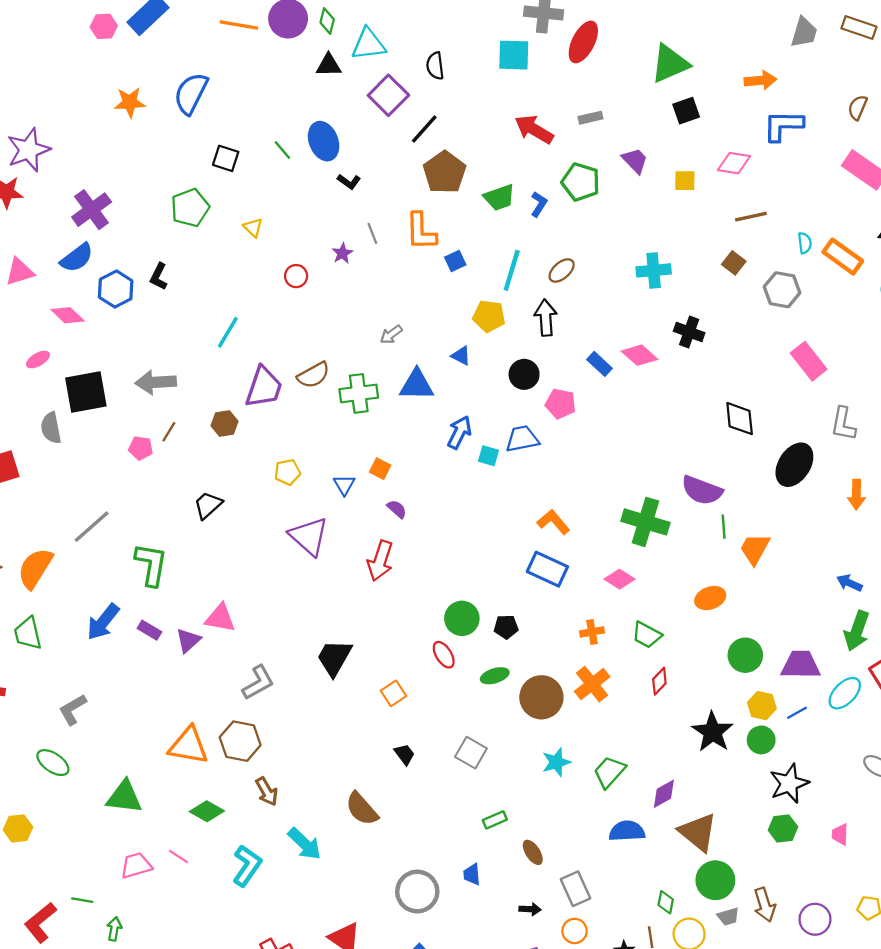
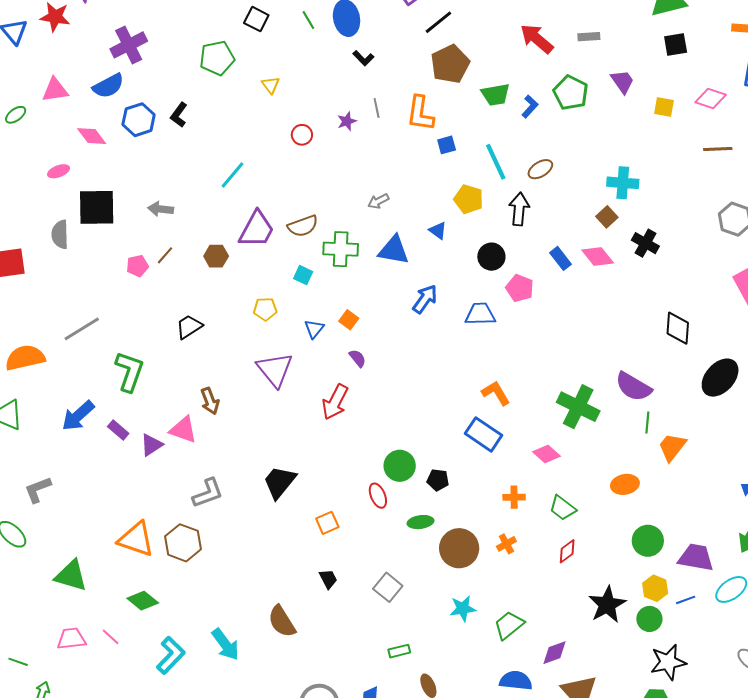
brown square: (734, 263) -> (607, 217), moved
cyan line: (512, 270) -> (496, 162), turned -51
gray arrow: (156, 382) -> (161, 209), size x0.7
pink pentagon: (141, 448) -> (137, 266), turned -30
cyan square: (489, 456) -> (303, 275), moved
orange semicircle: (35, 568) -> (25, 358), turned 36
orange cross: (592, 684) -> (506, 544), size x0.6
brown arrow: (267, 791) -> (210, 401), moved

